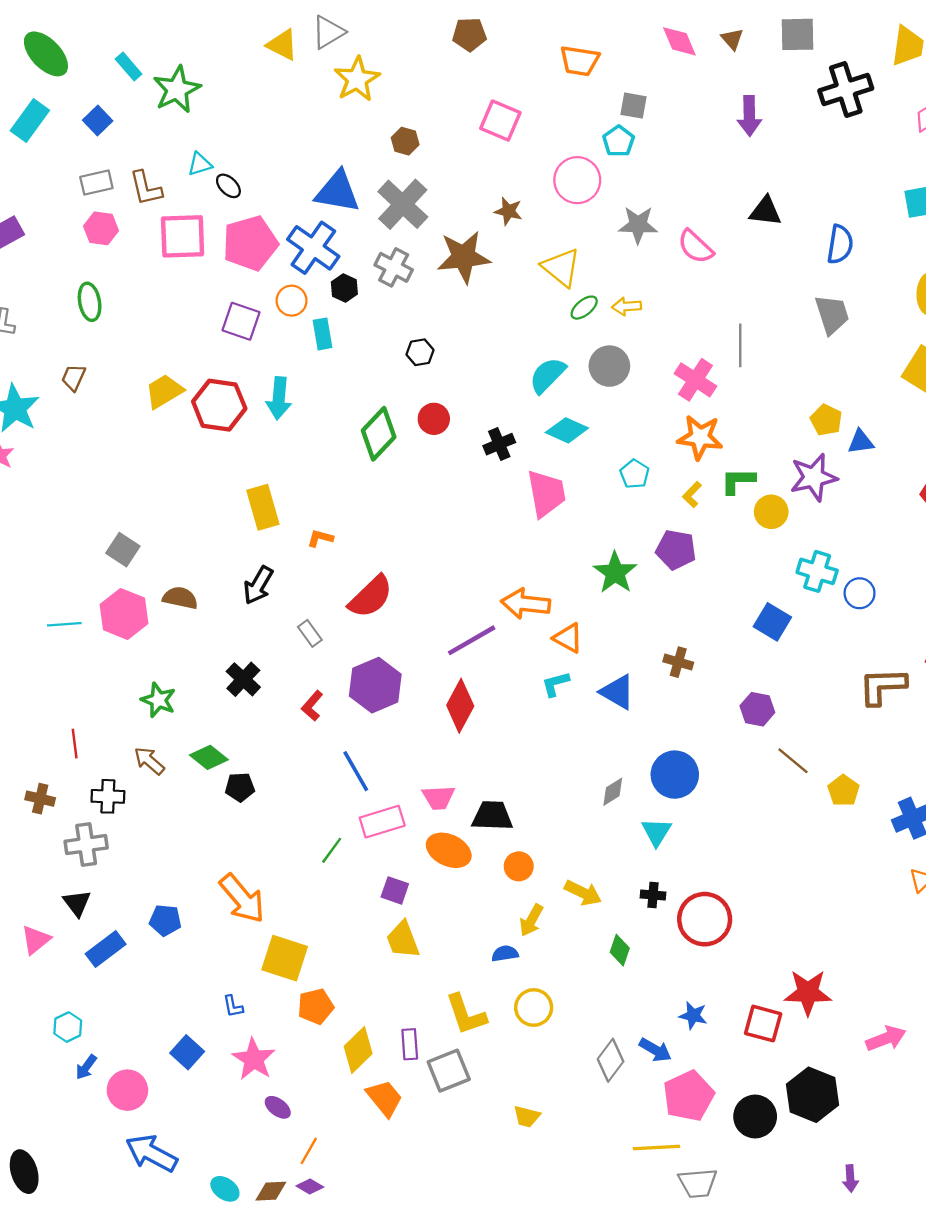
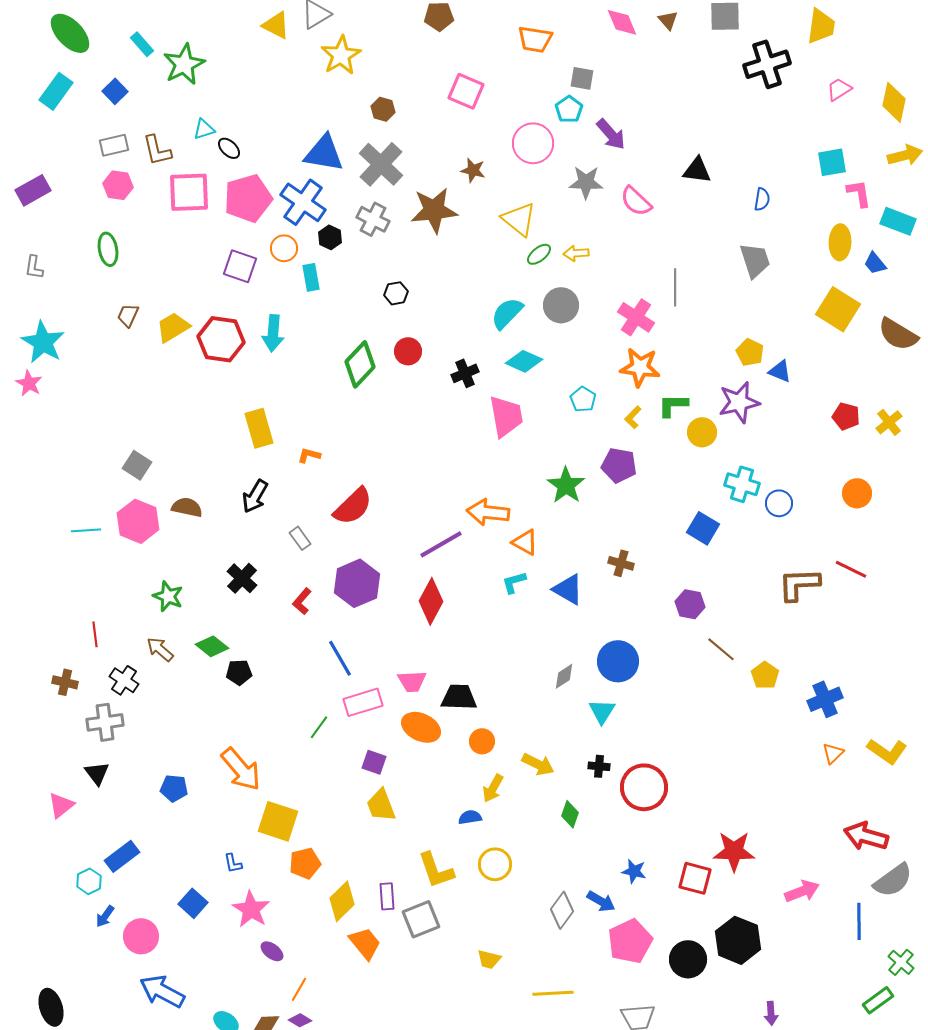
purple arrow: (749, 116) -> (611, 134), moved, turned -40
blue semicircle: (840, 244) -> (762, 199), size x0.7
brown trapezoid: (73, 378) -> (128, 315), moved
blue triangle: (861, 442) -> (780, 371), turned 30
black cross: (108, 796) -> (124, 680), turned 32
blue rectangle: (106, 949) -> (122, 856), moved
yellow line: (656, 1147) -> (553, 993), moved

